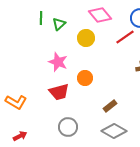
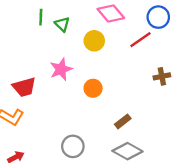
green triangle: (59, 24) -> (62, 24), turned -32
pink star: (58, 62) -> (61, 69), turned 30
red trapezoid: (59, 92) -> (24, 87), moved

